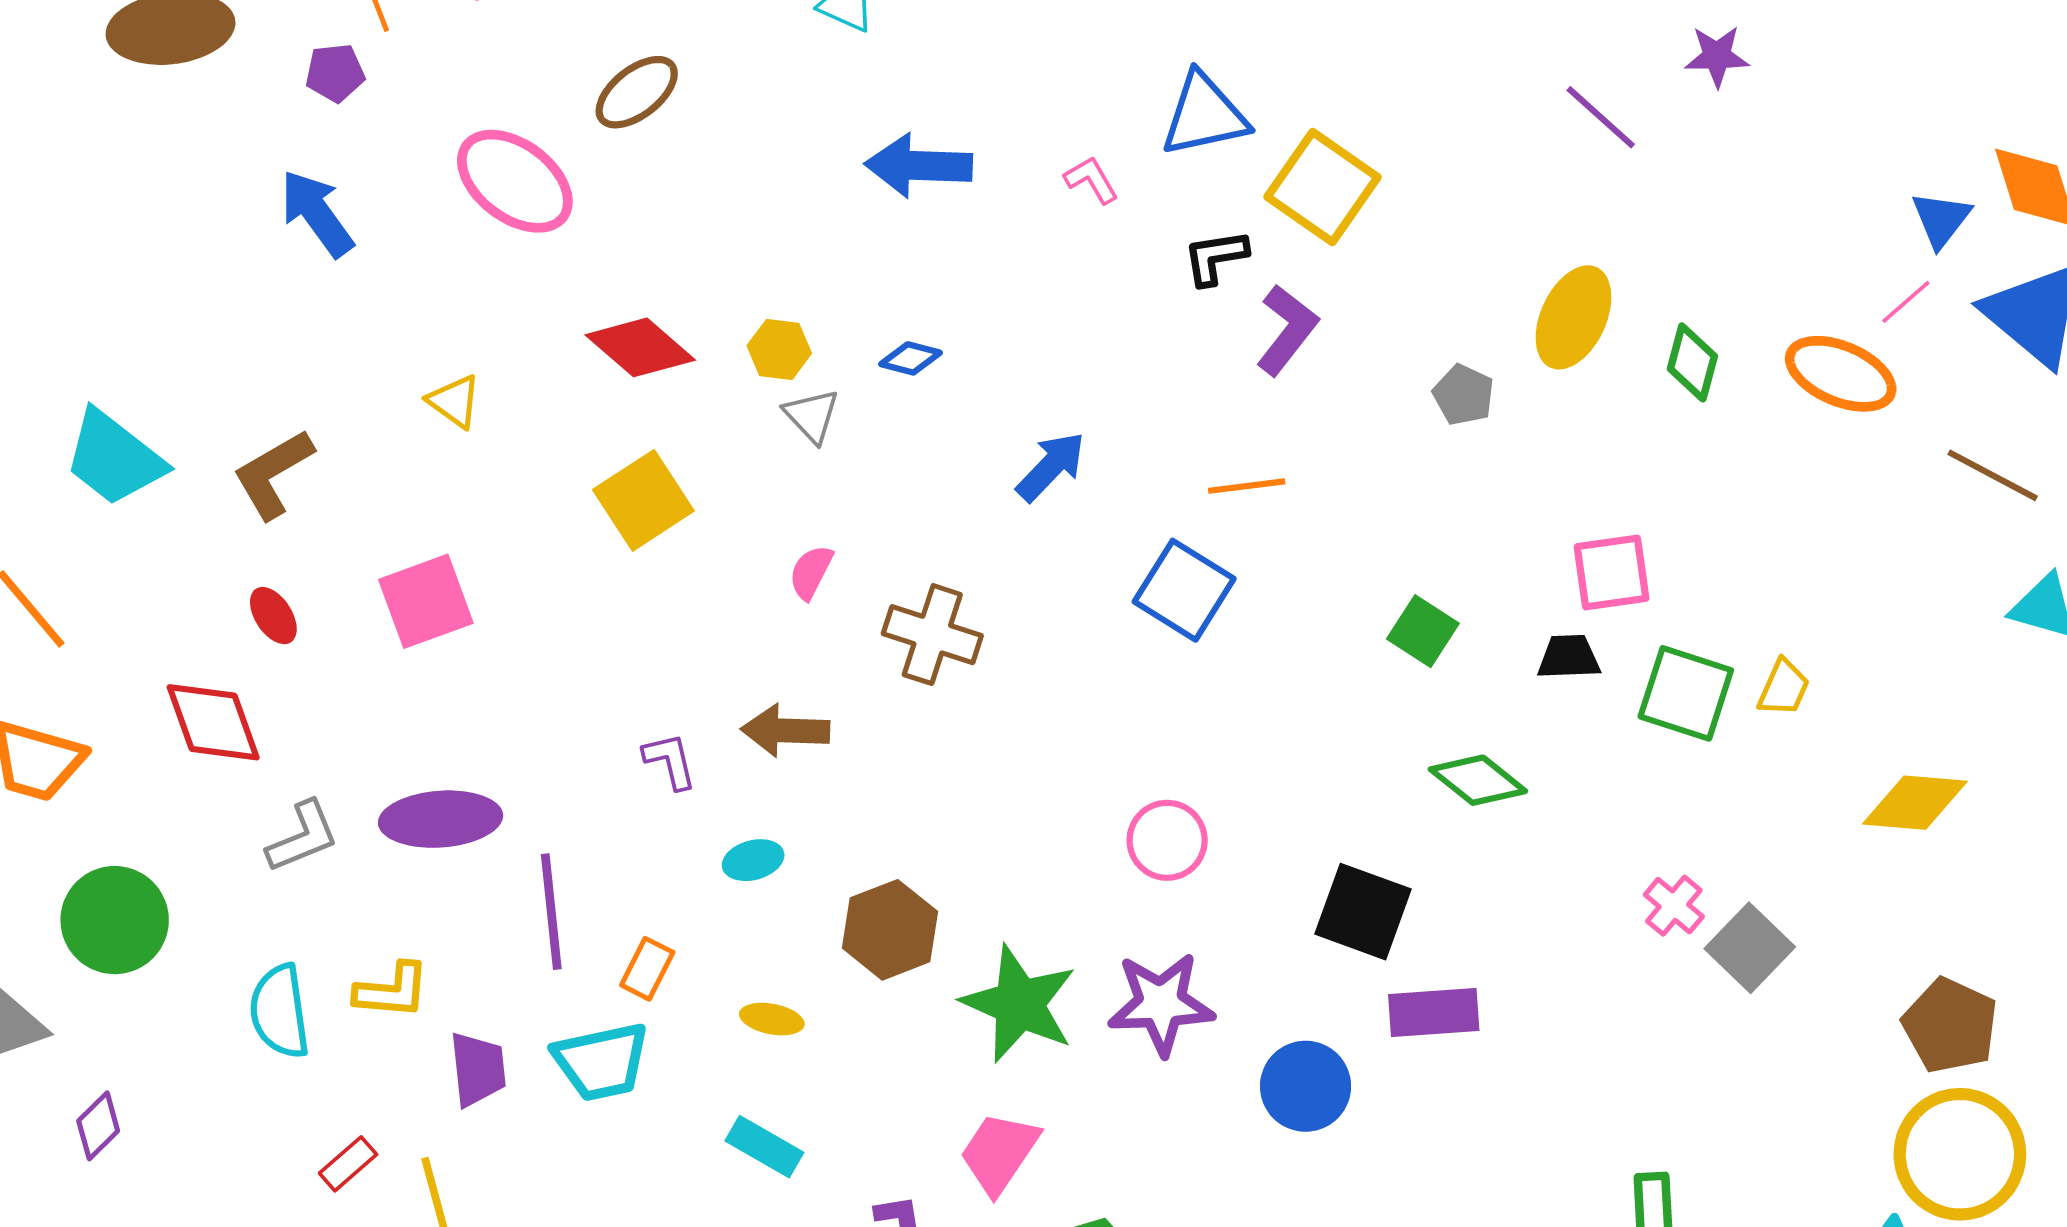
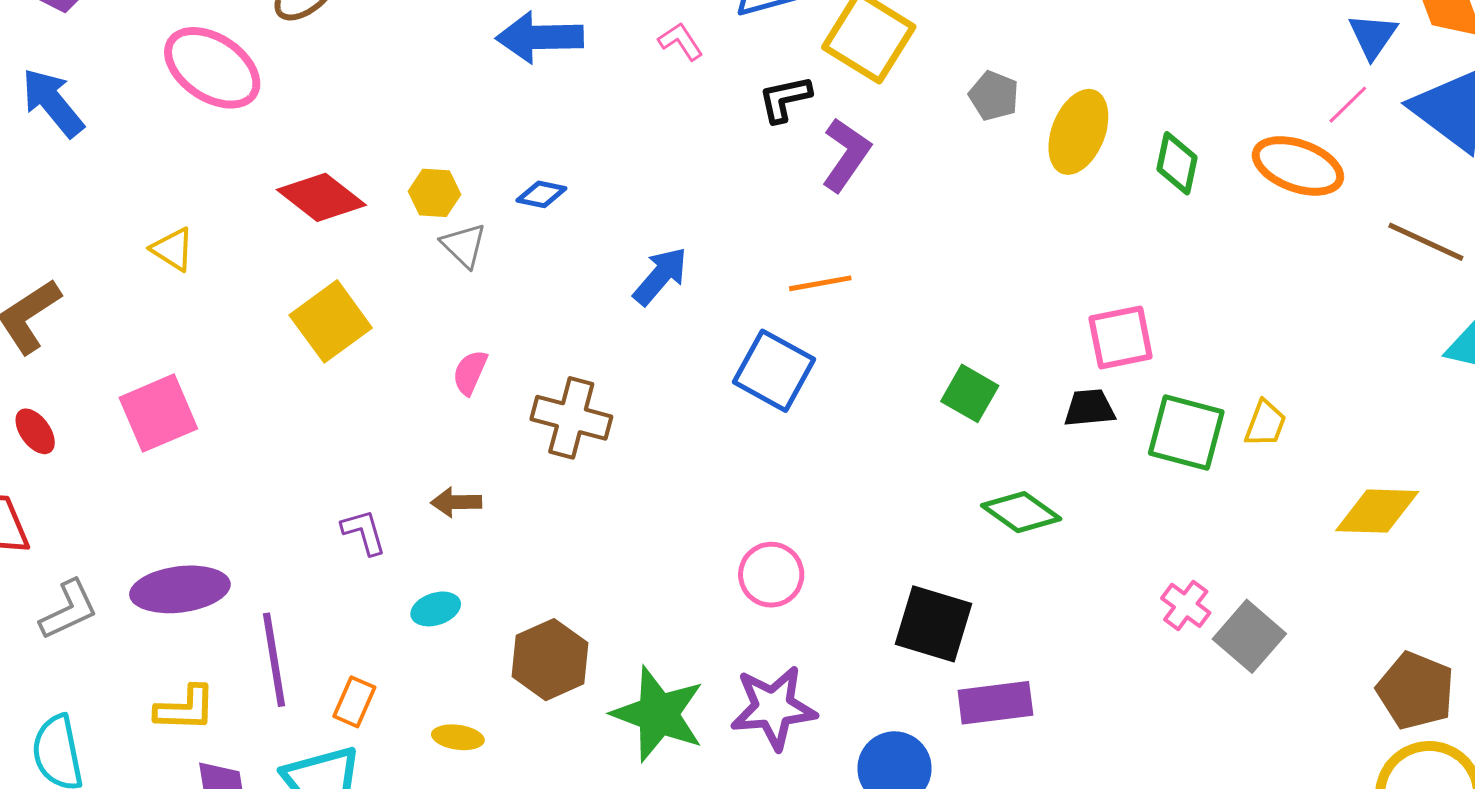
gray pentagon: (1464, 395) -> (994, 96), moved
brown arrow: (785, 731) -> (456, 502), size x0.7
yellow L-shape: (392, 991) -> (185, 708), moved

